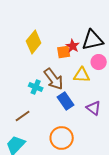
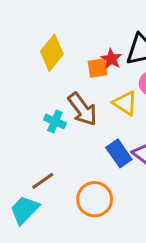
yellow triangle: (82, 75) -> (125, 103), turned 30
blue rectangle: (66, 101) -> (119, 153), moved
brown line: (23, 116) -> (43, 181), moved

